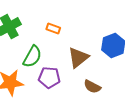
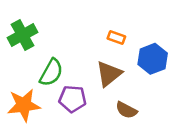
orange rectangle: (53, 29) -> (116, 38), moved

